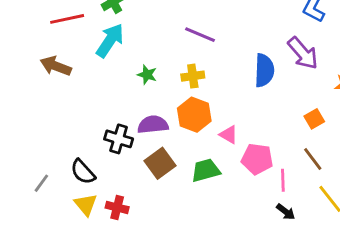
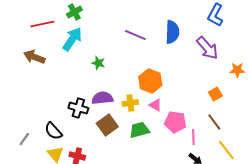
blue semicircle: (264, 70) -> (172, 32), moved
yellow cross: (193, 76) -> (130, 103), moved
orange hexagon: (194, 115) -> (150, 81), moved

